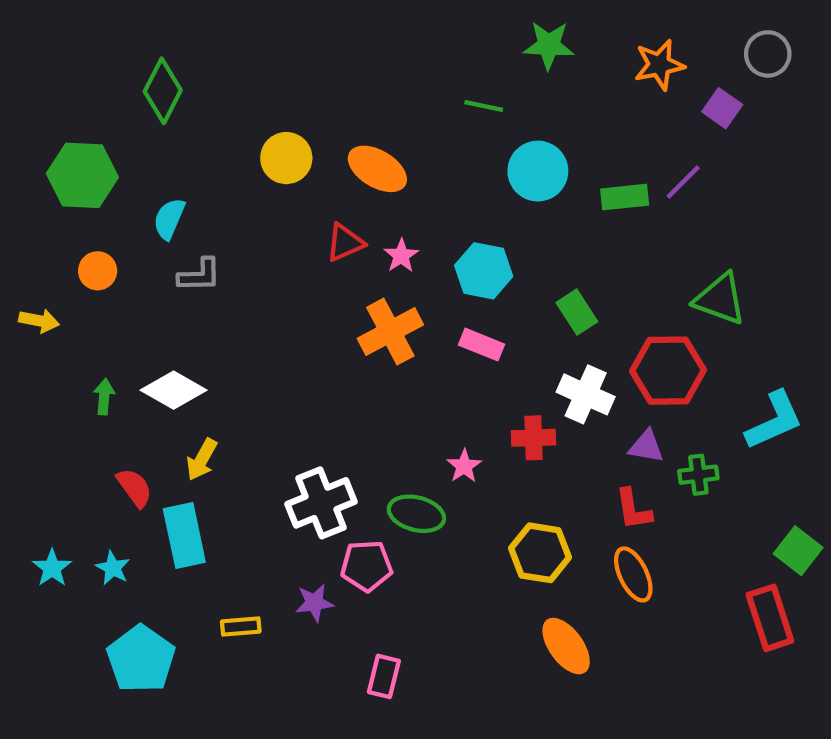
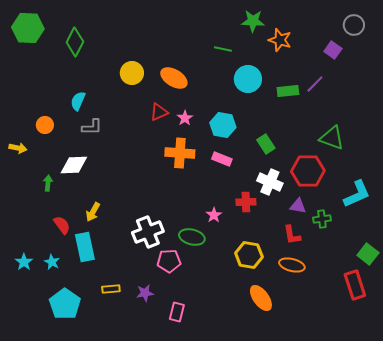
orange star: (659, 65) -> (280, 40), moved, turned 30
green hexagon: (82, 175) -> (28, 28), moved
orange cross: (390, 332) -> (180, 153), turned 32
white diamond: (174, 390) -> (74, 165), moved, turned -32
orange ellipse: (633, 574) -> (292, 265), turned -50
purple star: (314, 603) -> (145, 293), moved

